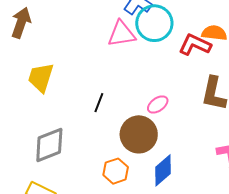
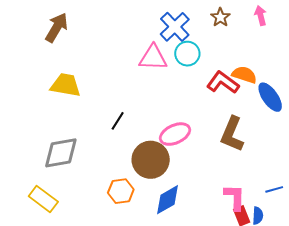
cyan circle: (154, 23) -> (187, 54), size x0.7
yellow trapezoid: (41, 78) -> (65, 85), turned 72
pink ellipse: (158, 104) -> (175, 134), size x1.4

